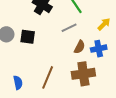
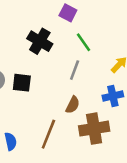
gray line: (69, 28) -> (75, 70), turned -42
brown semicircle: (79, 47) -> (73, 105), moved

